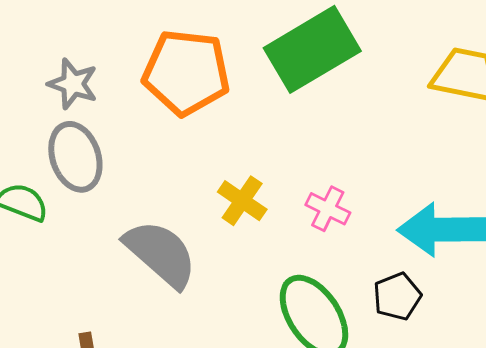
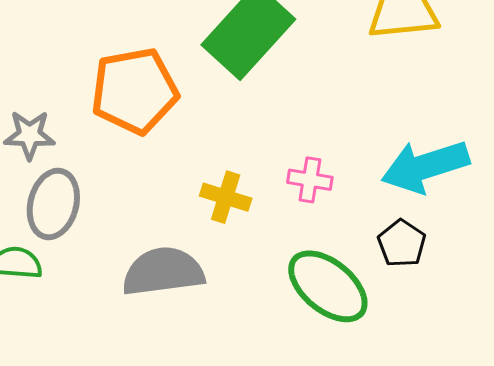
gray ellipse: (75, 157) -> (53, 204), turned 50
gray semicircle: (161, 254) -> (163, 272), turned -32

